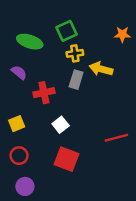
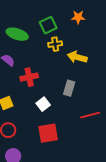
orange star: (122, 34) -> (78, 17), moved
gray rectangle: (76, 80) -> (69, 88), moved
red square: (67, 159) -> (48, 133), turned -30

